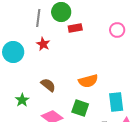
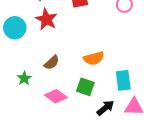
red star: (43, 44) -> (46, 19), size x1.5
brown semicircle: (48, 85) -> (52, 63), turned 98

